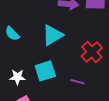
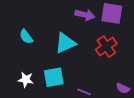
red cross: (92, 52) -> (106, 47), moved

